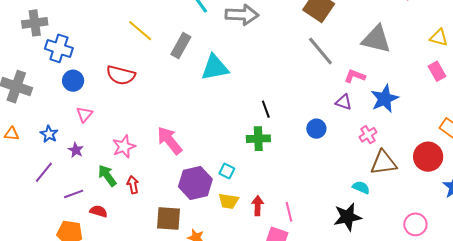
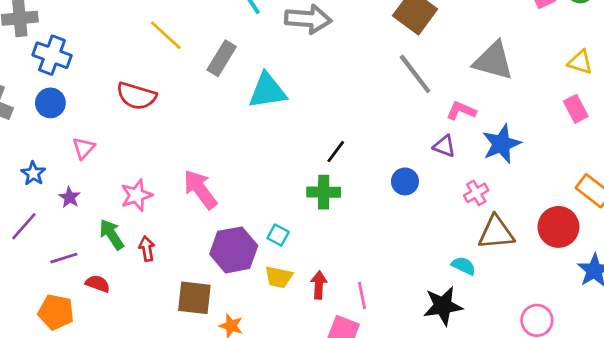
blue circle: (73, 81) -> (50, 103), moved
black line: (266, 109) -> (336, 152), turned 54

